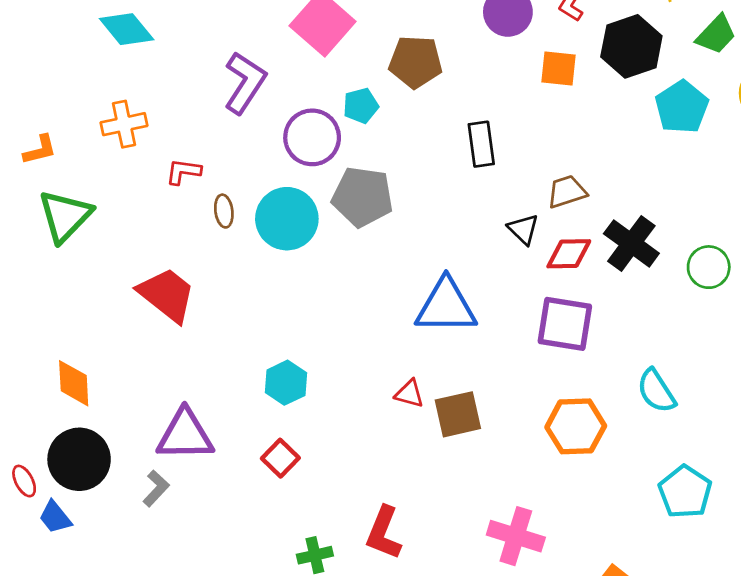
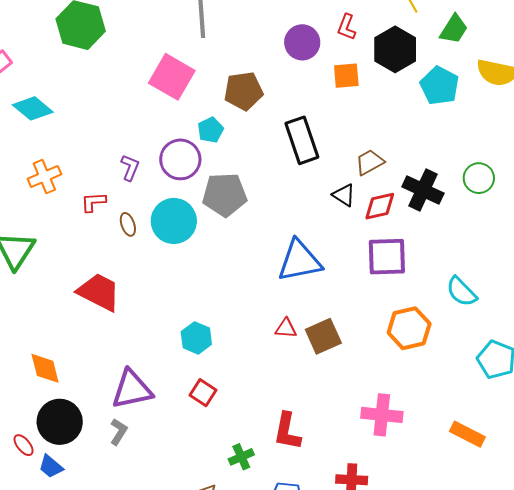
purple L-shape: (245, 83) -> (130, 168), moved, size x0.6
black rectangle: (481, 144) -> (302, 140), size x1.4
green circle: (709, 267) -> (479, 178), moved

